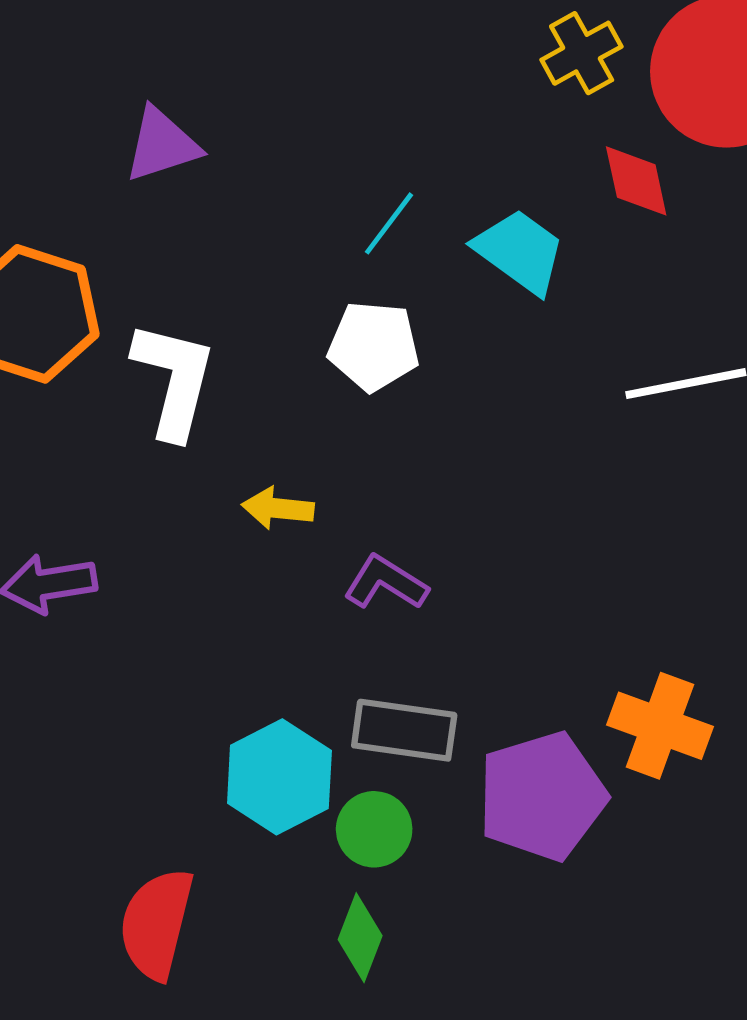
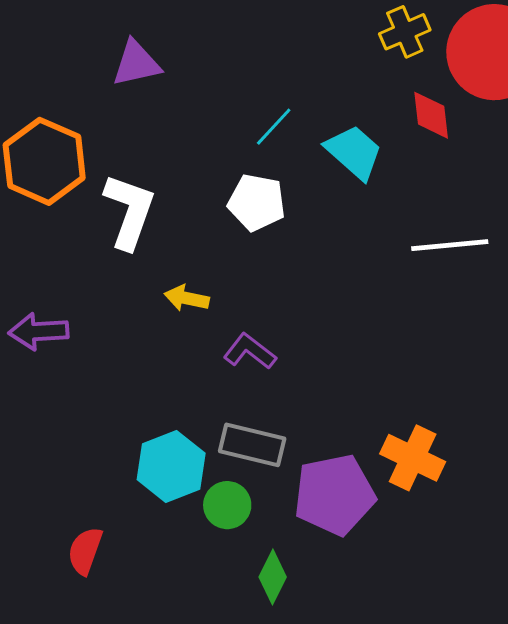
red semicircle: (156, 924) -> (85, 551), size x0.7
green diamond: (360, 938) -> (273, 577), moved

